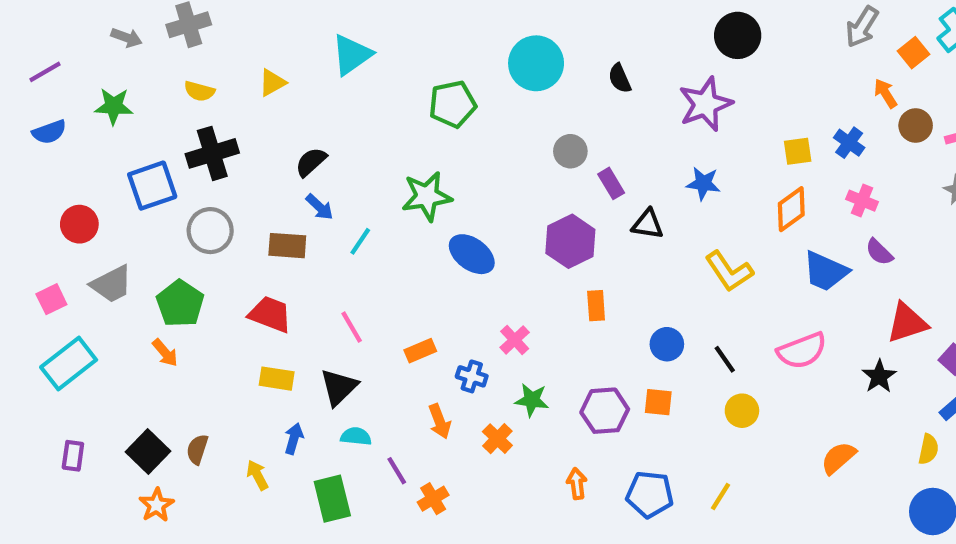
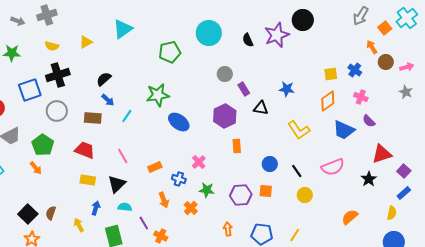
purple star: (705, 104) -> (277, 35), moved
orange cross: (433, 499) -> (161, 236), turned -32

